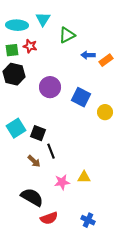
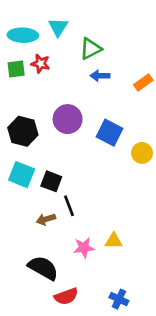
blue arrow: (88, 55) -> (100, 76), moved
black hexagon: (14, 74) -> (23, 131), moved
cyan square: (16, 128) -> (22, 175), turned -36
brown arrow: (34, 161) -> (46, 219), turned 120

